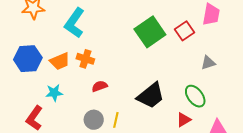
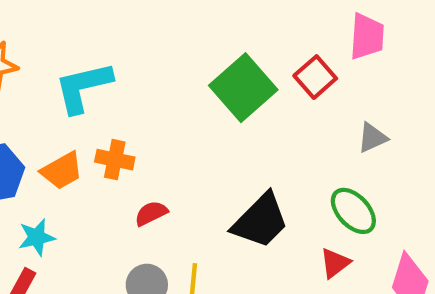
cyan L-shape: (74, 23) -> (83, 87), turned 48
cyan star: (54, 93) -> (37, 237), moved

